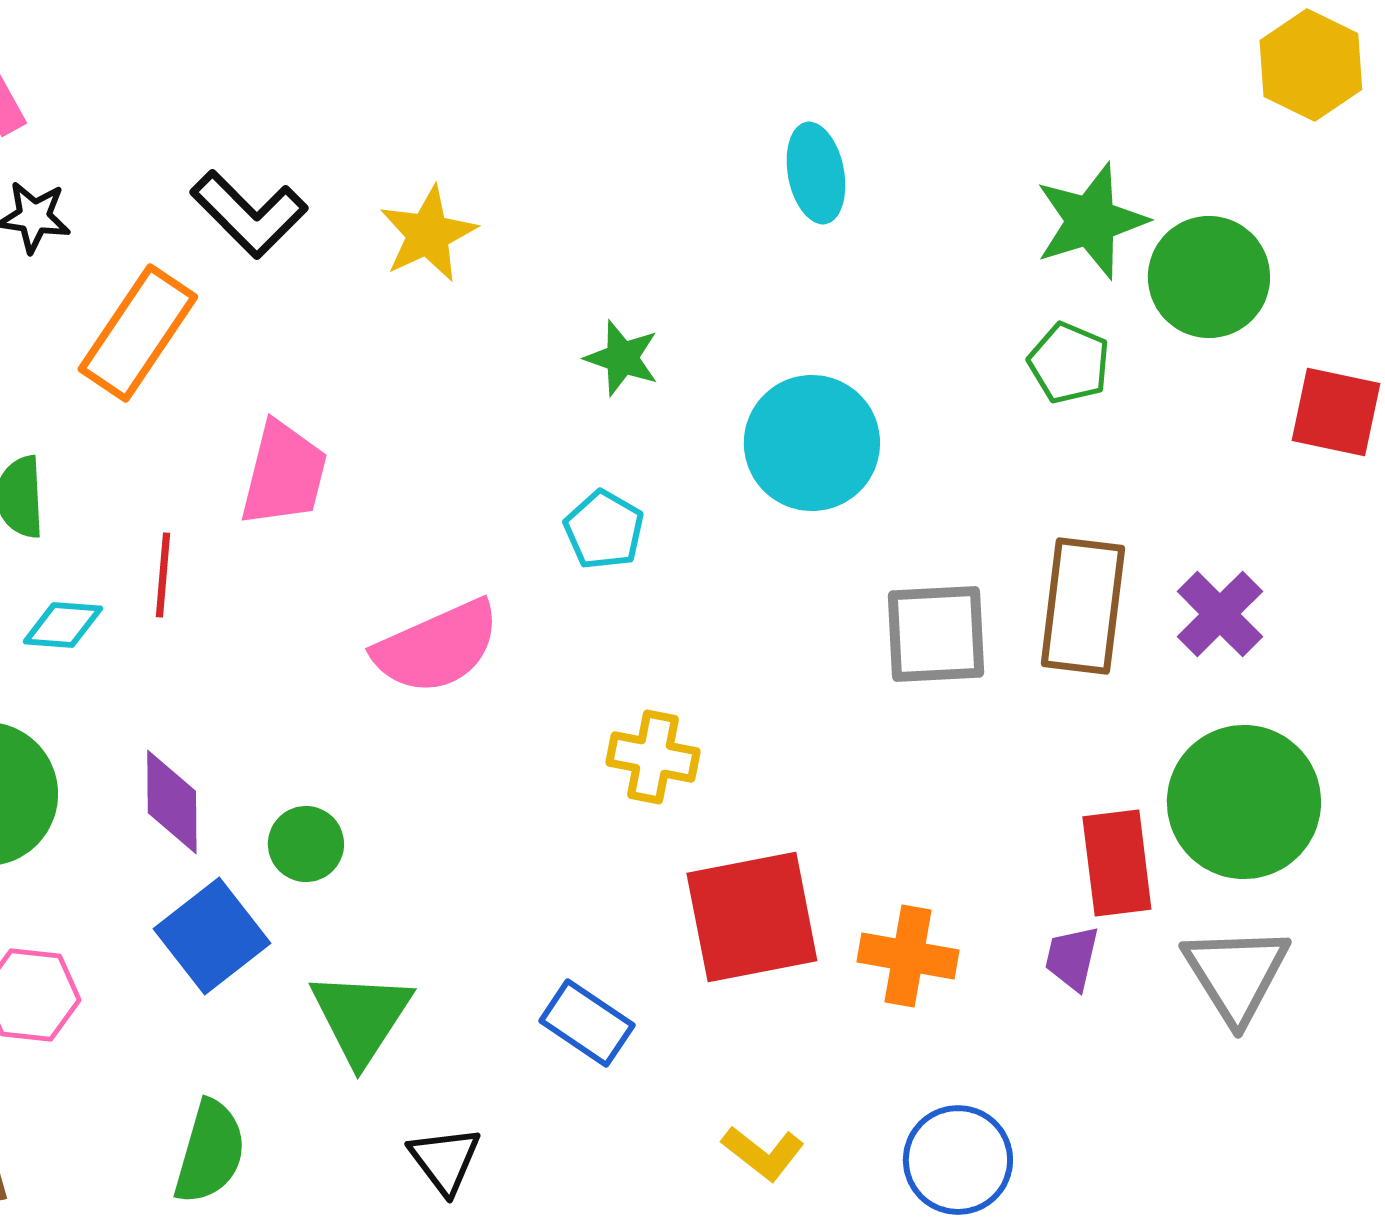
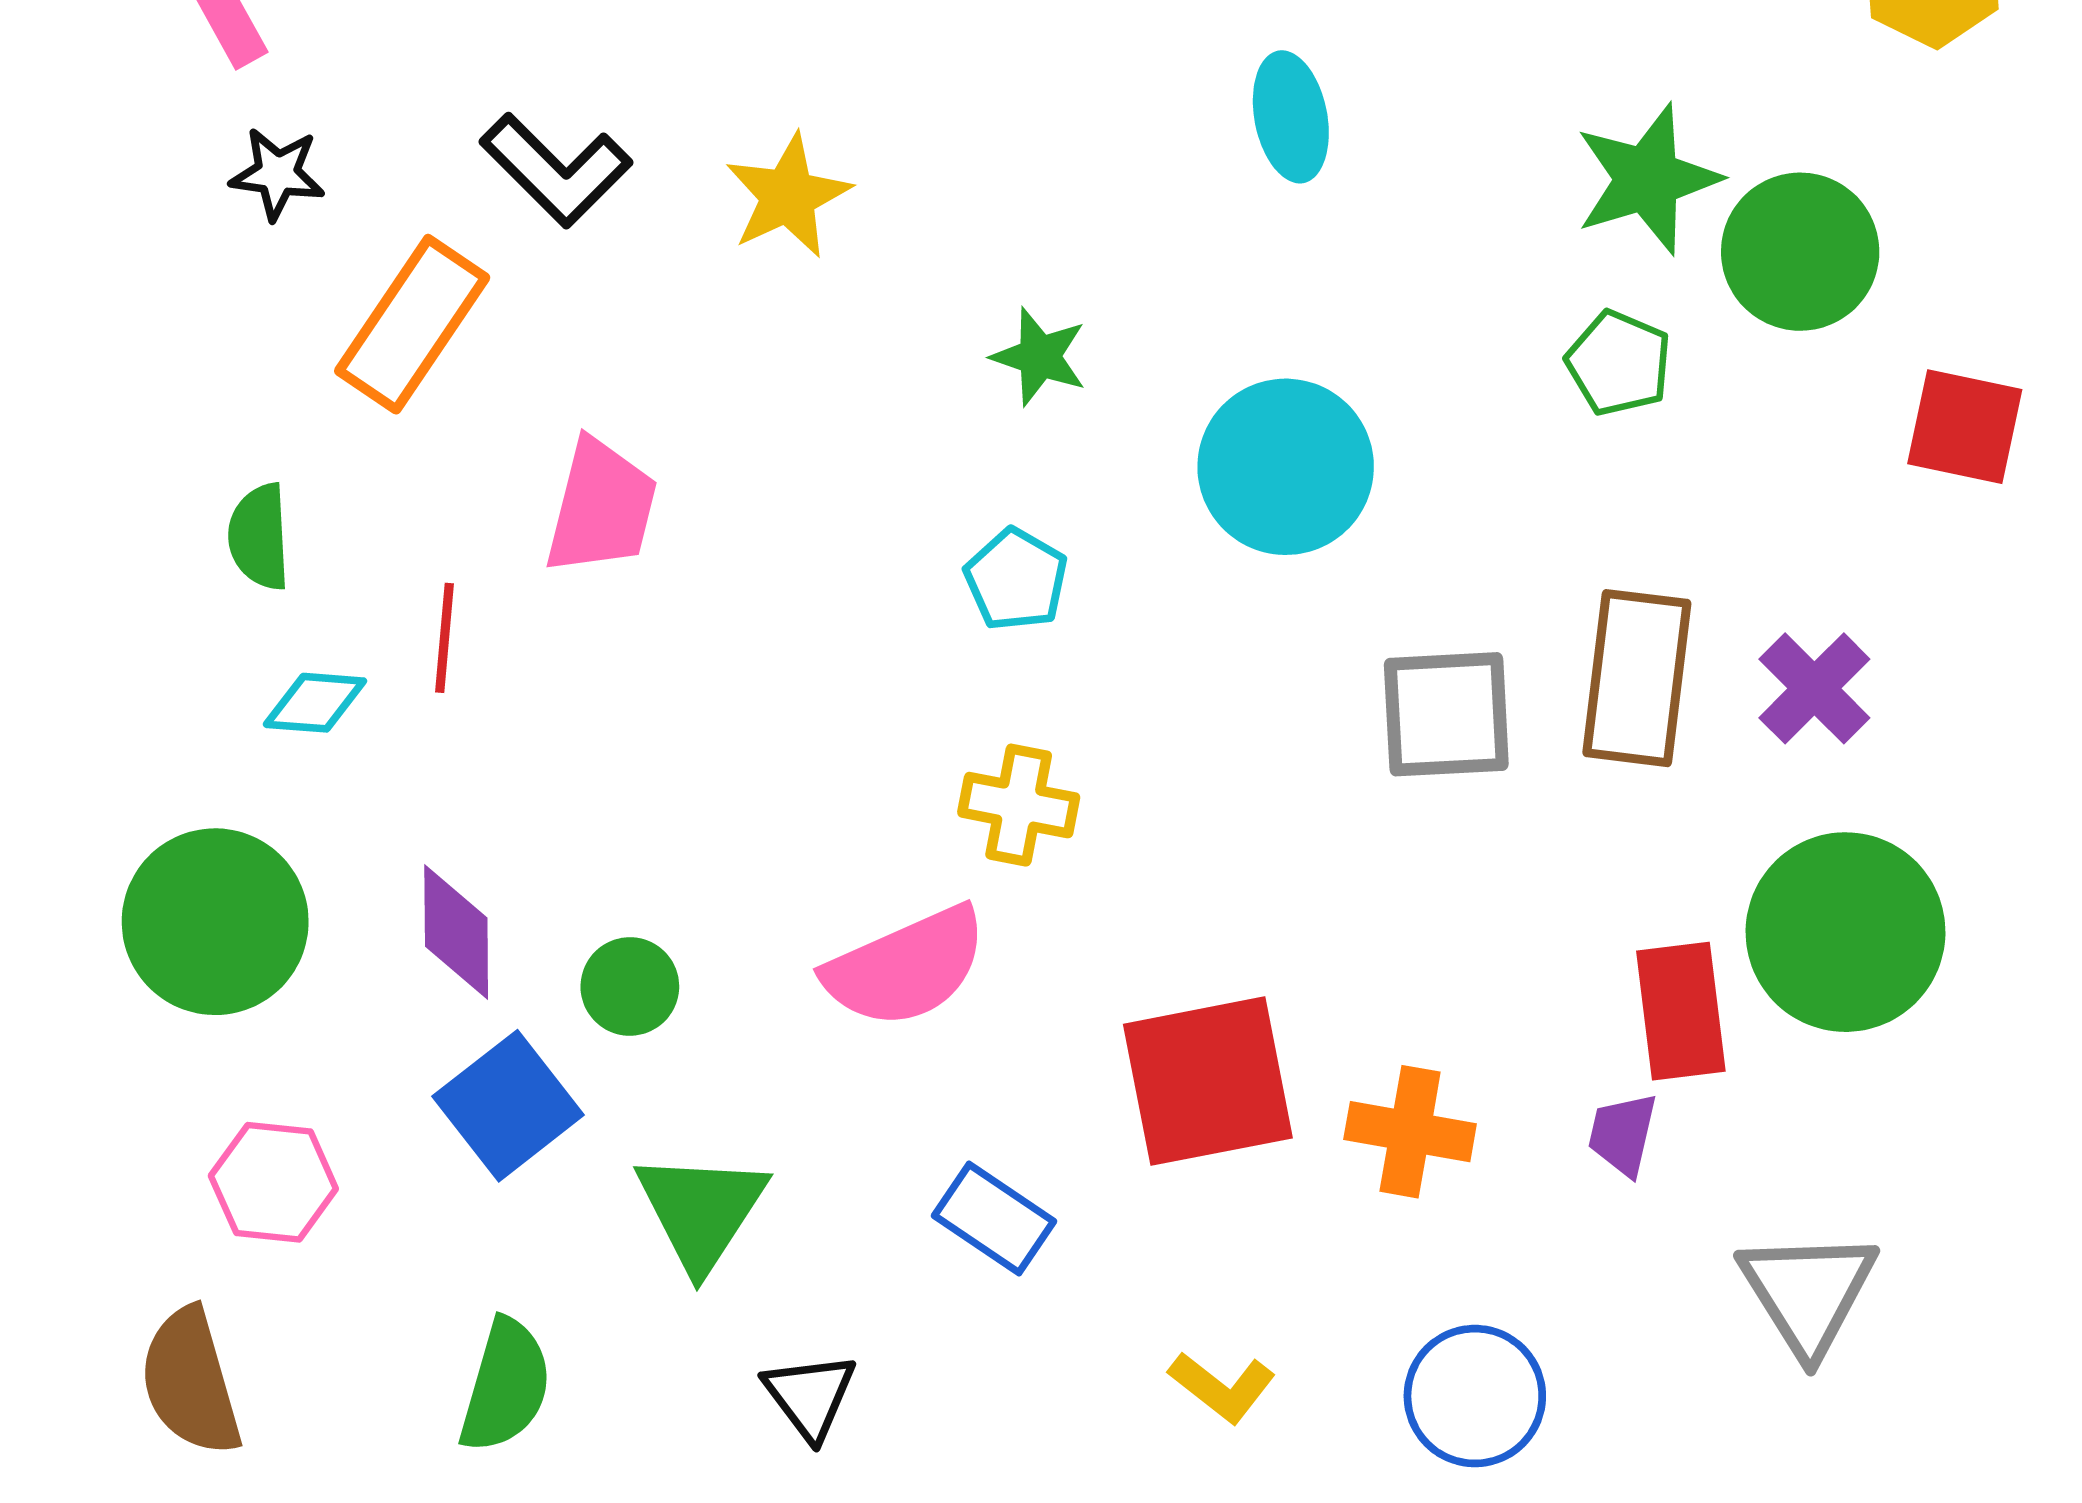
pink semicircle: (437, 647) -> (906, 967), moved
yellow cross: (653, 757) -> (1019, 805), moved
gray triangle: (1236, 974) -> (1808, 1292), moved

